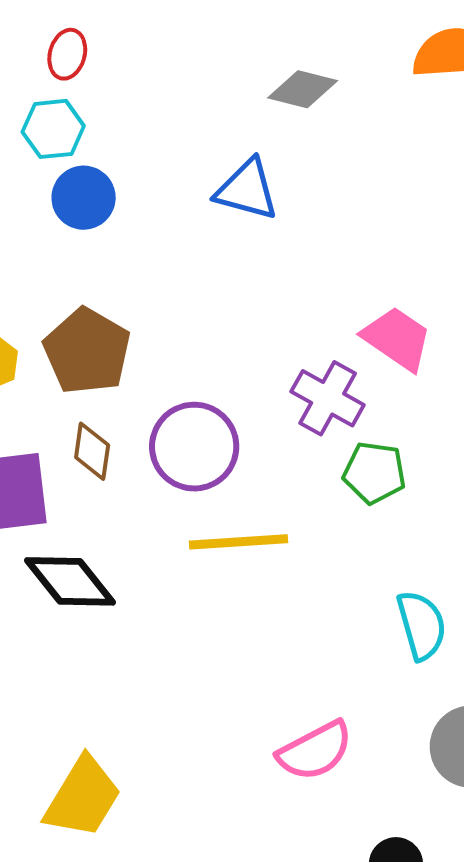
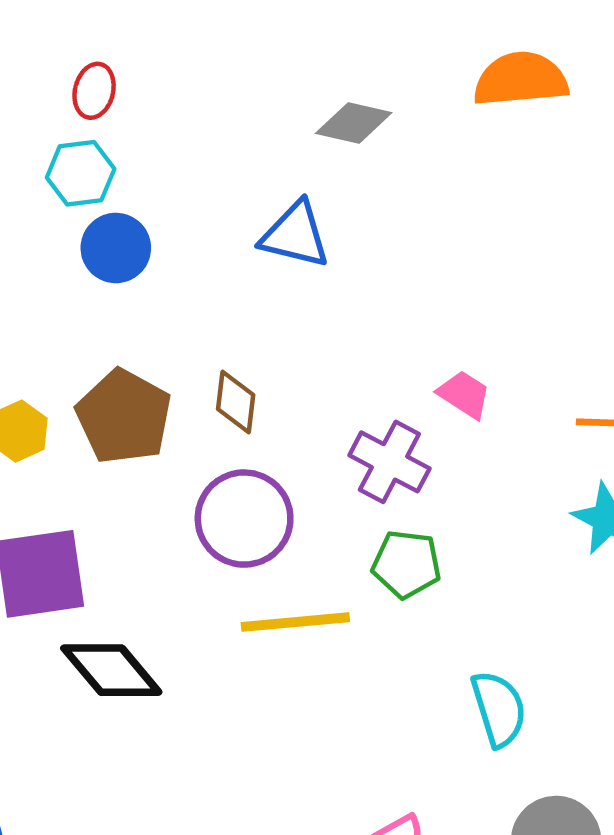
pink trapezoid: (397, 339) -> (464, 394), size x0.7
brown diamond: (92, 451) -> (236, 402), moved
green pentagon: (374, 473) -> (406, 564), moved

